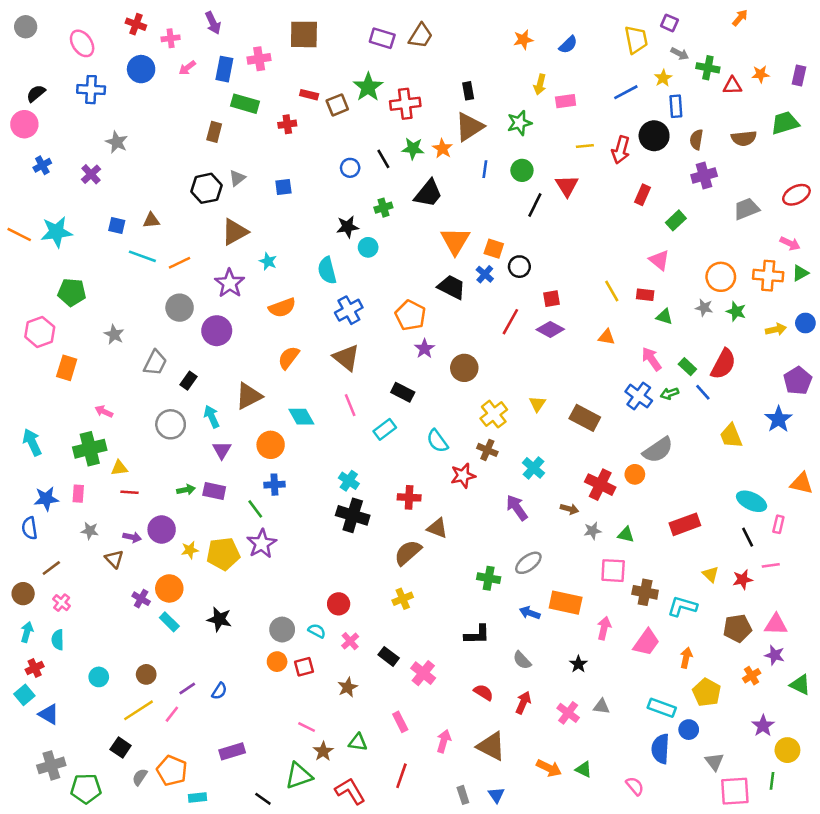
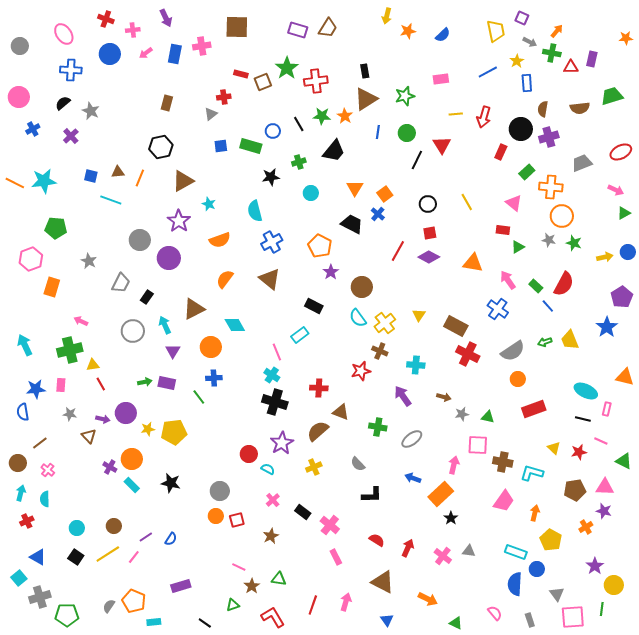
orange arrow: (740, 18) -> (557, 31), moved
gray circle: (26, 27) -> (20, 46), moved
orange star: (761, 74) -> (626, 38), moved
purple rectangle: (799, 75) -> (592, 59), moved
yellow arrow: (540, 84) -> (387, 16), moved
black semicircle: (36, 93) -> (63, 103), moved
green rectangle: (245, 104) -> (251, 146), moved
black circle: (654, 136) -> (521, 129), moved
gray triangle: (237, 178) -> (211, 114), moved
orange triangle: (455, 241) -> (355, 188), size x0.7
cyan circle: (368, 247) -> (311, 193), moved
orange square: (494, 249) -> (385, 194), turned 35
orange line: (180, 263) -> (140, 178), moved, turned -42
black circle: (519, 267) -> (428, 204), moved
orange cross: (768, 276) -> (551, 187), moved
yellow line: (612, 291) -> (467, 202), moved
green triangle: (664, 317) -> (518, 247), turned -48
orange triangle: (607, 337) -> (473, 263), size x1.5
green arrow: (669, 394) -> (545, 342), moved
pink line: (350, 405) -> (277, 352), moved
cyan semicircle: (437, 441) -> (358, 318), moved
cyan cross: (534, 468) -> (416, 365), turned -36
orange circle: (635, 474) -> (518, 379), moved
red cross: (600, 485) -> (468, 354), moved
red line: (130, 492) -> (101, 384), turned 56
black line: (748, 537) -> (583, 419), turned -49
purple star: (262, 544) -> (282, 443), moved
pink line: (771, 565) -> (601, 441), turned 32
green cross: (489, 578) -> (378, 427), moved
orange rectangle: (566, 603) -> (441, 494), moved, turned -55
red circle: (339, 604) -> (249, 454), moved
pink arrow: (604, 628) -> (454, 465), moved
cyan semicircle: (317, 631) -> (268, 469), moved
gray semicircle: (522, 660) -> (358, 464), moved
green triangle: (800, 685) -> (624, 461), moved
cyan square: (24, 695) -> (19, 578), moved
pink rectangle: (400, 722) -> (336, 557), moved
pink arrow: (444, 741) -> (346, 602), moved
black square: (121, 748) -> (76, 557), moved
green triangle: (584, 769) -> (456, 623), moved
green triangle: (299, 776) -> (233, 605), size x0.6
gray rectangle: (463, 795) -> (530, 620), moved

